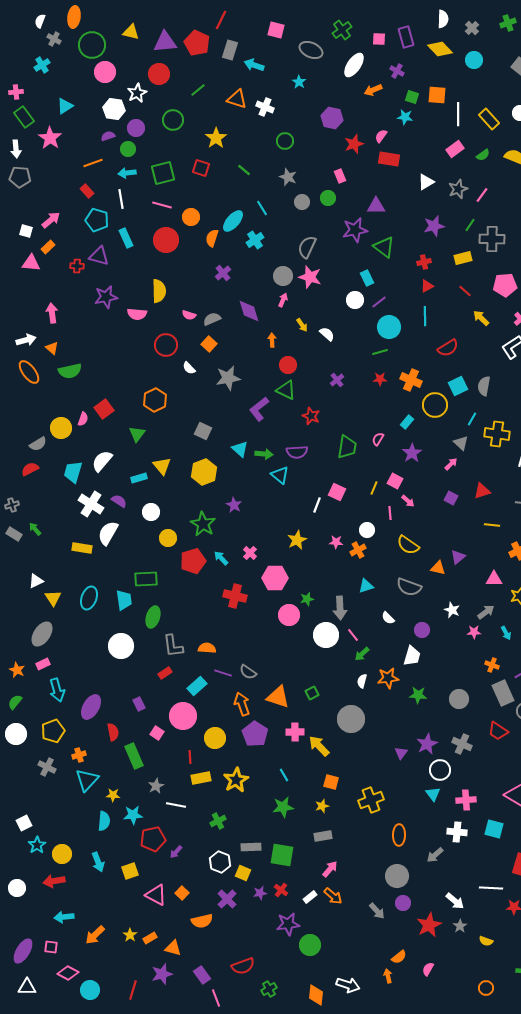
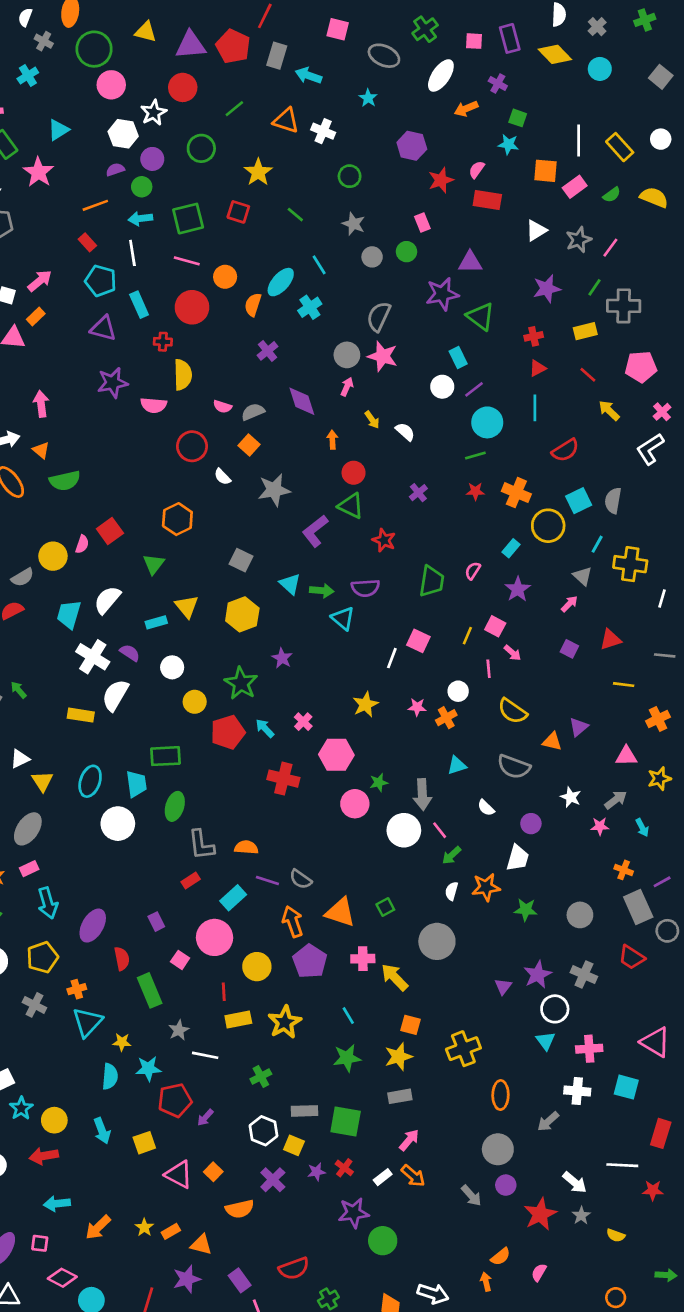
orange square: (437, 95) -> (546, 171), moved
red cross: (77, 266) -> (163, 342), moved
white circle: (121, 646) -> (118, 824), moved
yellow star: (322, 806) -> (399, 1057), size x1.5

